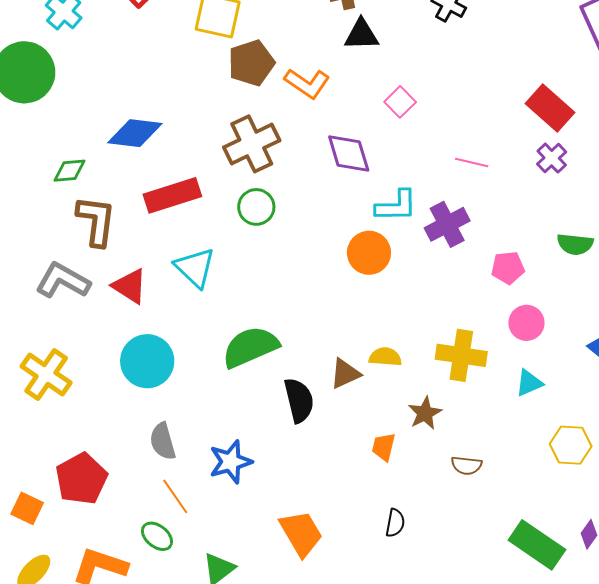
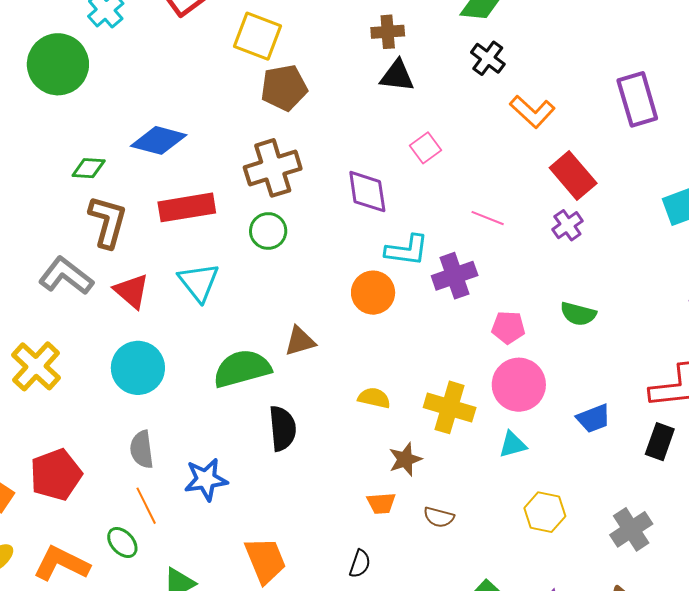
orange L-shape: (307, 83) -> (532, 112), moved
pink circle: (526, 323) -> (519, 385), size x1.5
brown triangle: (345, 374) -> (300, 341), moved
orange trapezoid: (384, 447) -> (381, 503), moved, turned -116

